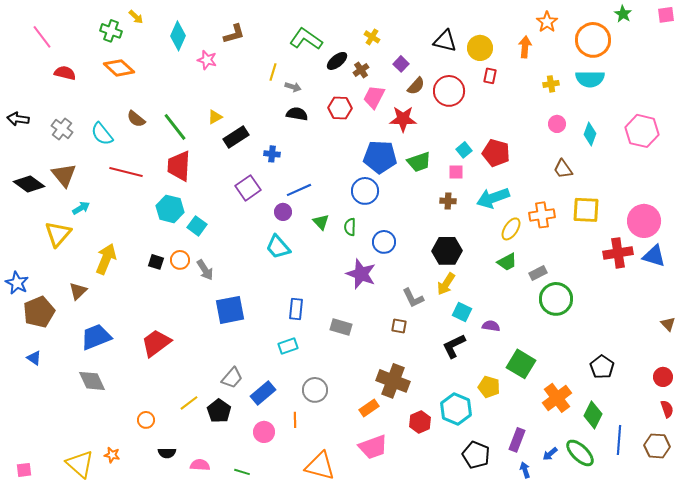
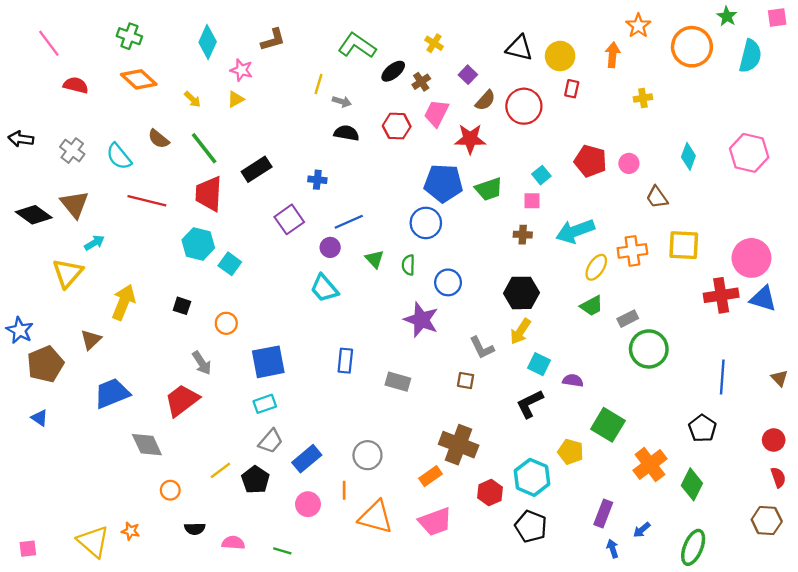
yellow arrow: (136, 17) -> (192, 99), moved
cyan semicircle: (590, 79) -> (750, 56), moved, turned -76
yellow triangle: (215, 117) -> (236, 99), moved
pink circle: (557, 124) -> (629, 163), moved
black rectangle: (236, 137) -> (257, 169), moved
red pentagon: (496, 153) -> (590, 161), moved
orange circle: (180, 260) -> (226, 323), moved
gray arrow: (205, 270) -> (202, 363), moved
cyan rectangle: (288, 346) -> (265, 404), moved
gray diamond: (92, 381) -> (147, 445), moved
blue line: (619, 440) -> (722, 377), moved
green ellipse: (580, 453) -> (693, 547), moved, turned 68
black pentagon: (476, 455) -> (531, 526), moved
orange triangle: (320, 466) -> (376, 517), moved

